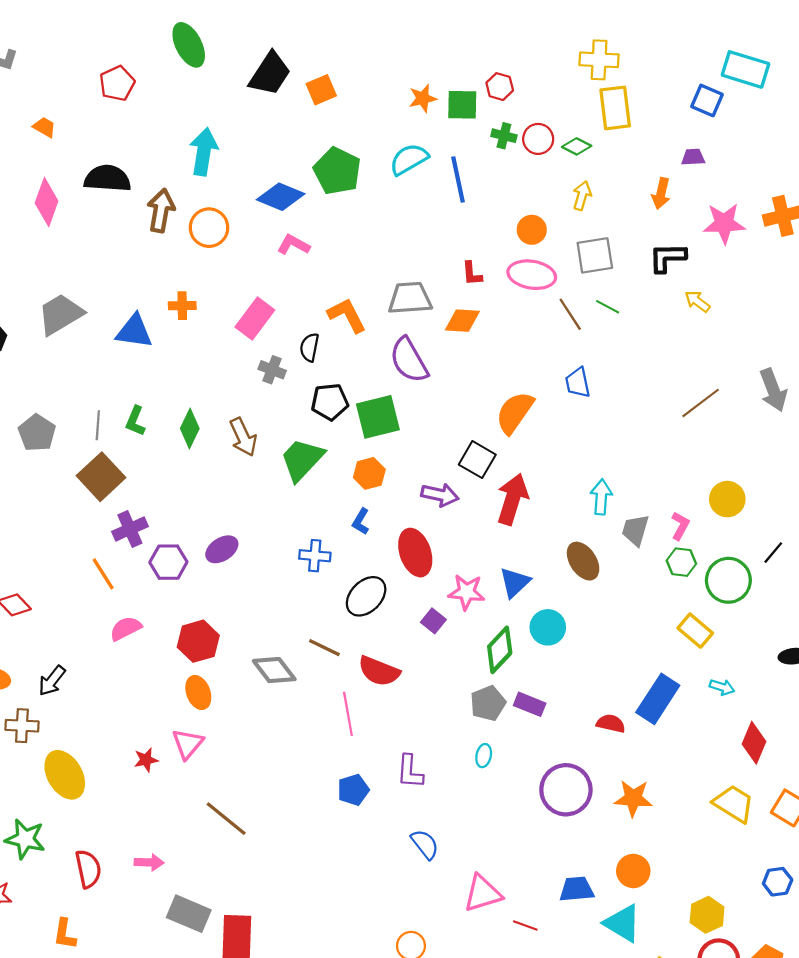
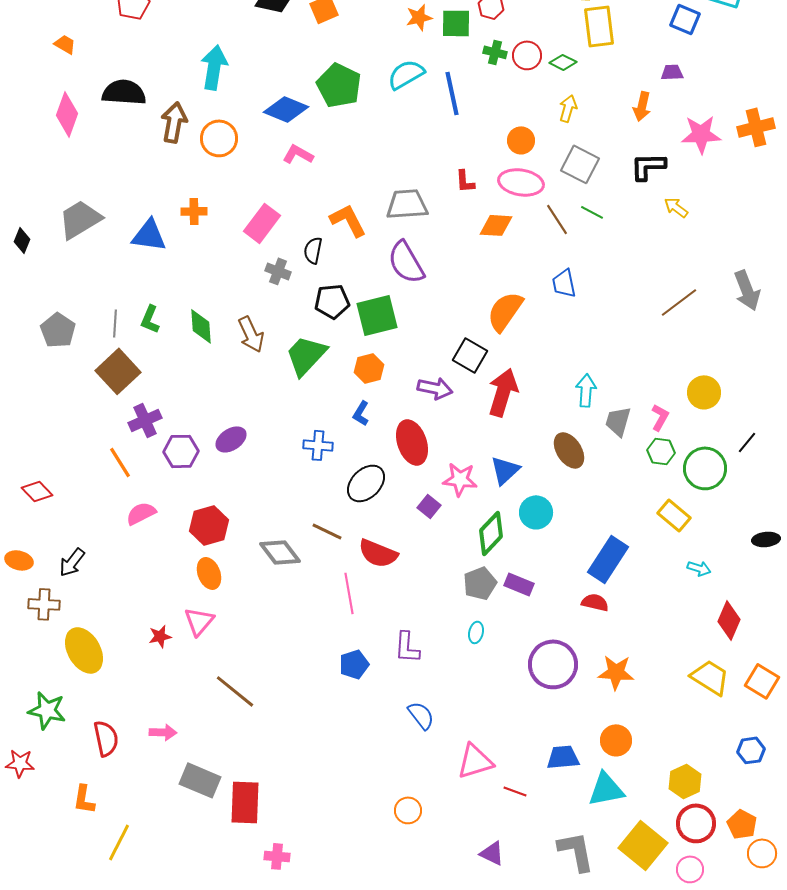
gray square: (595, 255) -> (580, 164), turned 36
orange diamond: (462, 321) -> (496, 225), moved
green diamond: (190, 429) -> (201, 326), turned -30
blue rectangle: (658, 699) -> (608, 559), moved
cyan triangle: (623, 923) -> (606, 789), turned -42

